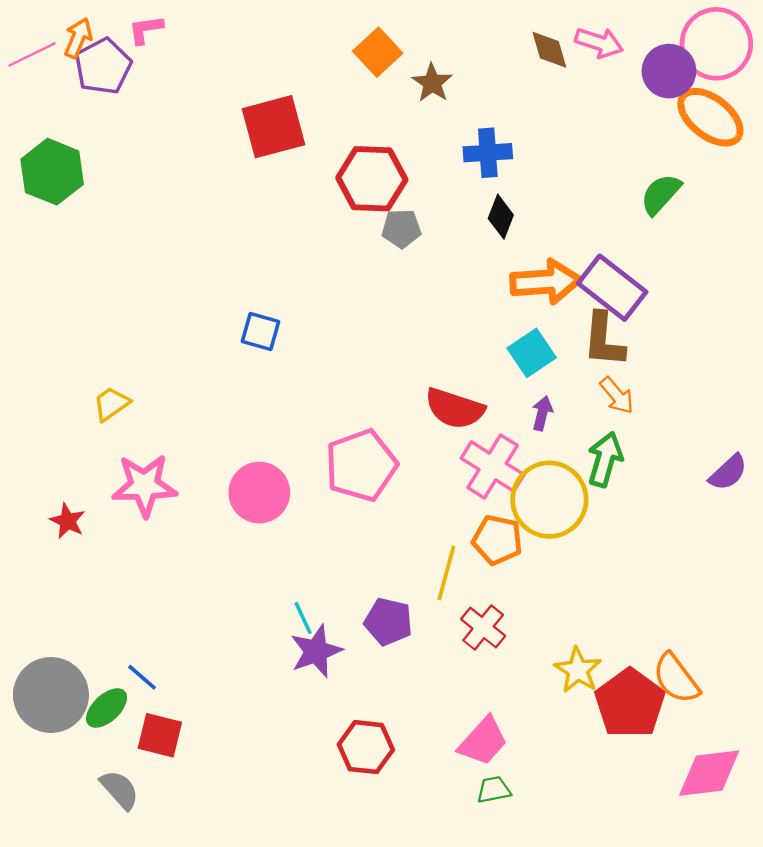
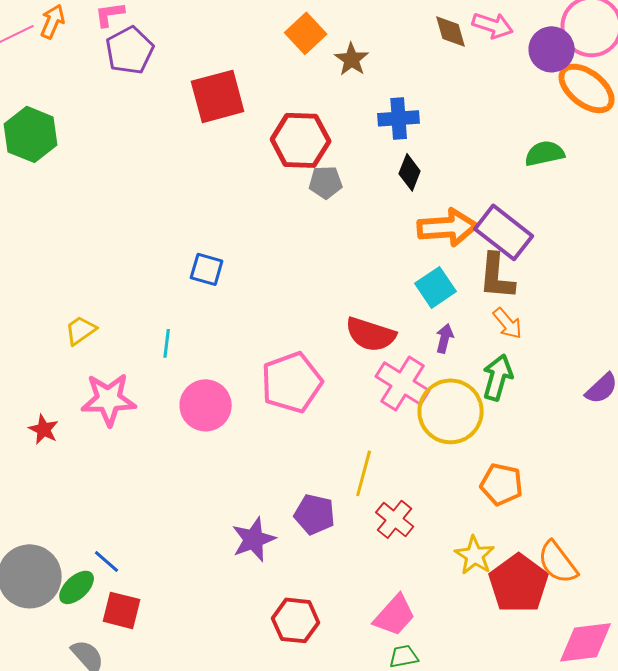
purple pentagon: (103, 66) -> (130, 50), moved
green semicircle: (661, 194) -> (545, 153), turned 36
orange pentagon: (497, 540) -> (502, 484), moved
cyan line: (303, 618) -> (167, 343), moved, turned 32

